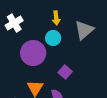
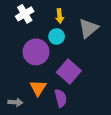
white cross: (14, 23) -> (25, 14), moved
purple square: (65, 72) -> (69, 71), size x1.6

